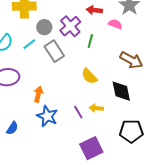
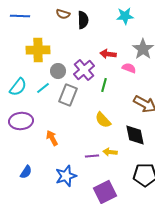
gray rectangle: (54, 51) -> (68, 95), turned 55
orange arrow: (38, 94) -> (52, 138), turned -42
purple line: (78, 112) -> (92, 156), turned -64
blue star: (47, 116) -> (66, 176), moved, turned 30

